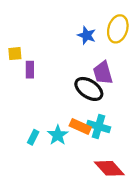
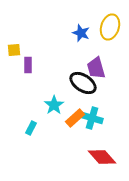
orange rectangle: (80, 126) -> (75, 118), turned -66
cyan star: (58, 135) -> (54, 105), moved

